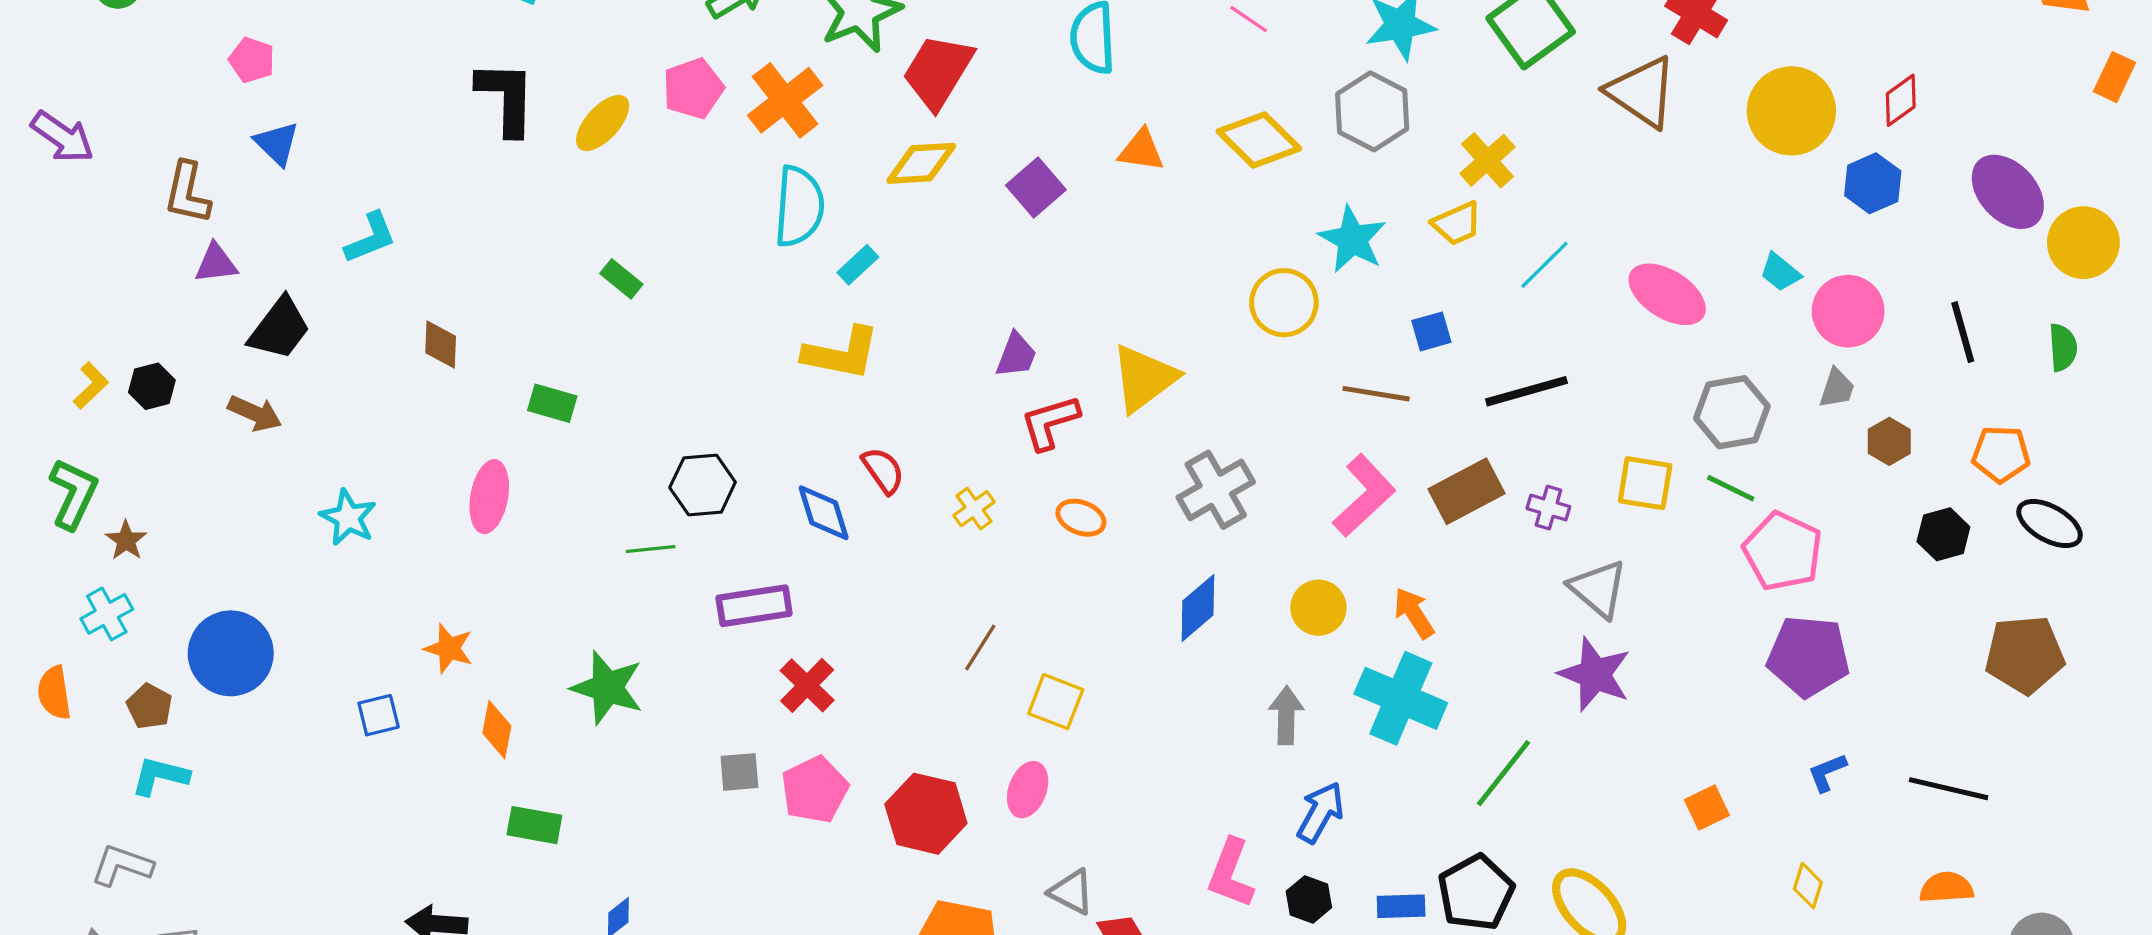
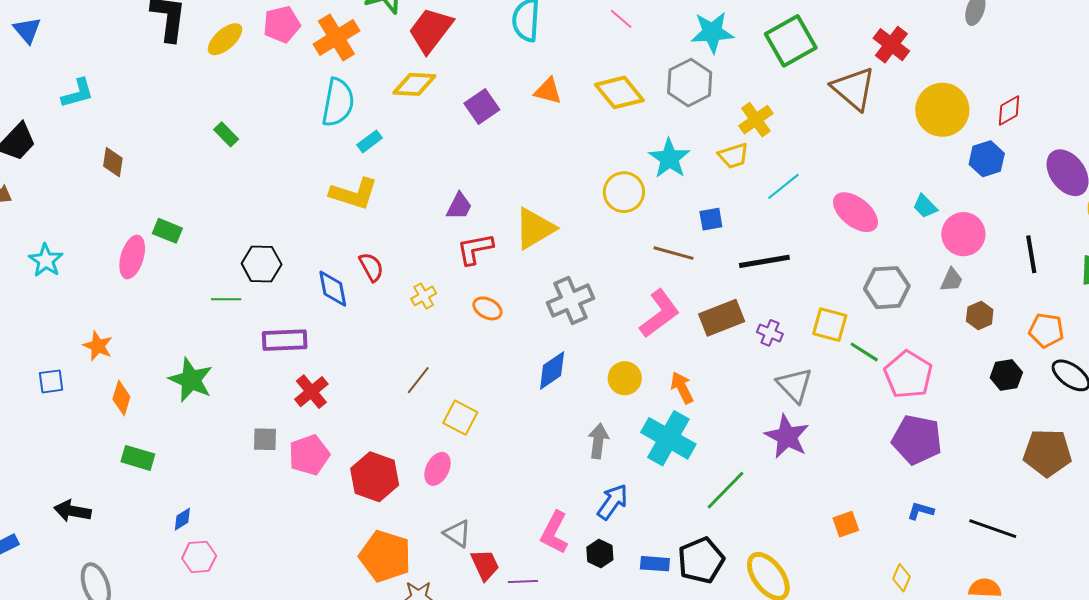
green rectangle: (552, 403) -> (167, 231), moved
green line: (1731, 488) -> (864, 352), moved
blue L-shape: (1827, 772) -> (921, 511), turned 32

